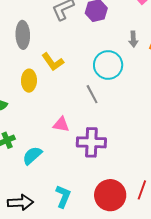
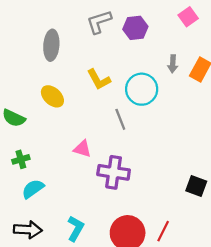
yellow L-shape: (53, 62) -> (99, 80), moved
yellow ellipse: (29, 81) -> (52, 96), turned -55
cyan semicircle: (32, 156) -> (33, 189), moved

